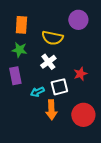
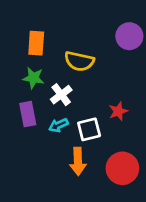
purple circle: (78, 20) -> (129, 36), moved
white cross: (48, 62) -> (61, 95), moved
cyan arrow: (37, 92) -> (58, 125), moved

